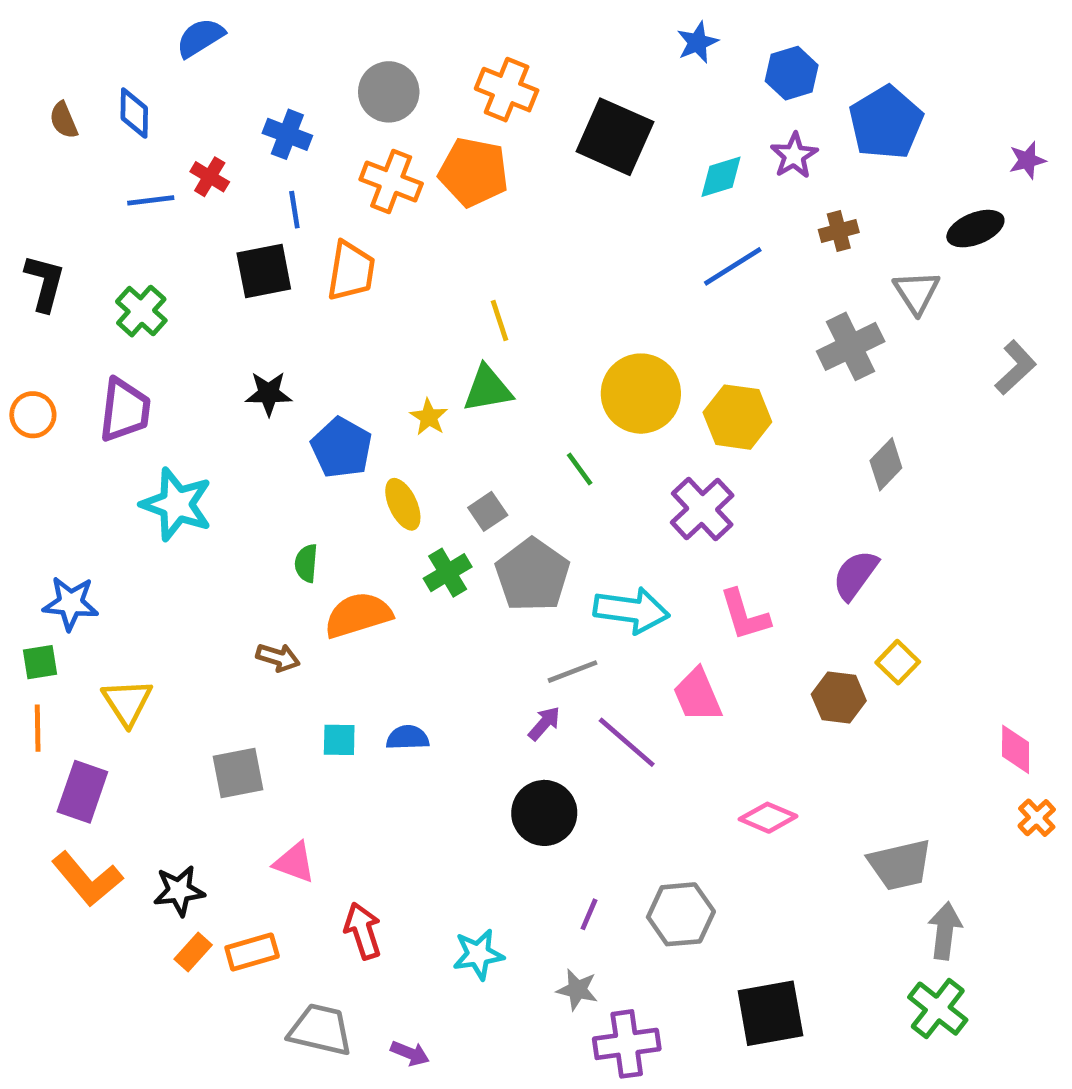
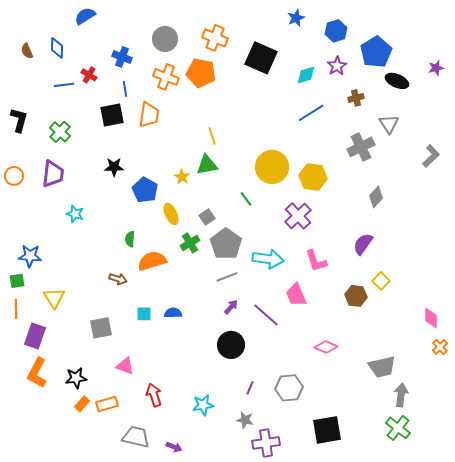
black ellipse: (975, 229) -> (397, 81), moved, turned 45
cyan star: (177, 504) -> (75, 214), size x0.6
gray line: (573, 672) -> (227, 277), moved
orange L-shape: (87, 879) -> (37, 373), turned 68

